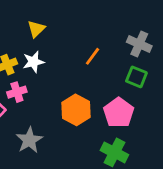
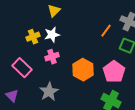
orange line: (93, 56) -> (106, 31), moved
pink cross: (17, 92) -> (52, 57), moved

